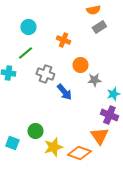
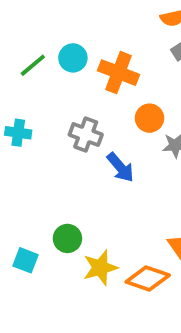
cyan circle: (28, 27) -> (73, 58), moved
orange cross: (63, 40) -> (119, 73), size x1.5
green line: (25, 53) -> (33, 65), moved

